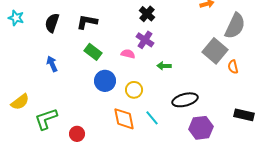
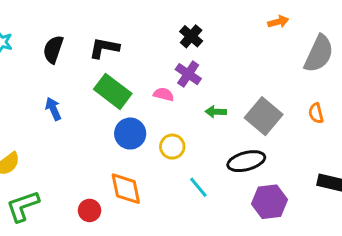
gray square: (215, 51) -> (264, 116), moved
green rectangle: (93, 52) -> (113, 91), size x1.4
green L-shape: (46, 119) -> (23, 206), moved
orange diamond: (124, 119) -> (126, 189), moved

